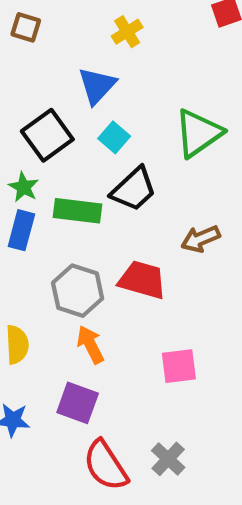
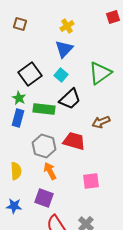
blue triangle: (97, 86) -> (64, 49), moved

